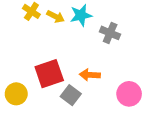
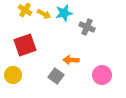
red square: (49, 74) -> (25, 45), moved

